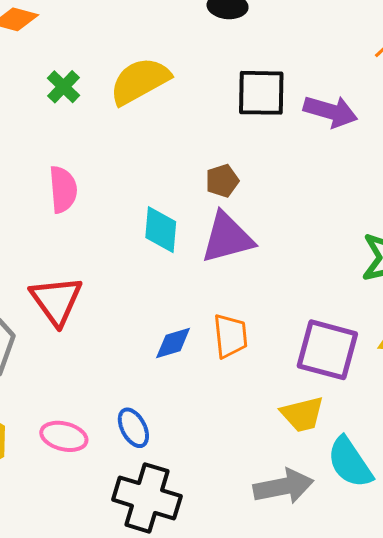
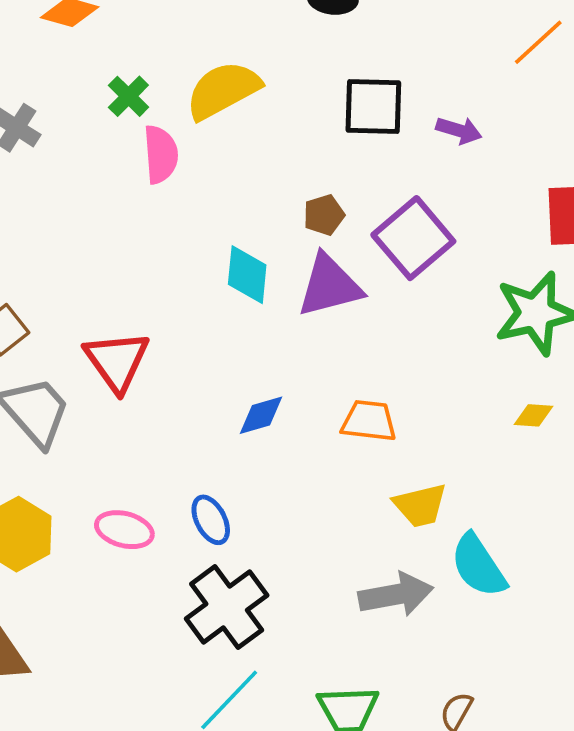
purple arrow: (330, 111) -> (459, 130), size x0.7
pink semicircle: (63, 189) -> (161, 154), moved
orange trapezoid: (230, 336) -> (369, 421), moved, turned -78
purple square: (327, 350) -> (413, 238), moved, turned 34
black cross: (147, 498) -> (227, 607), turned 36

